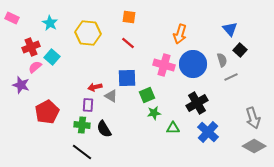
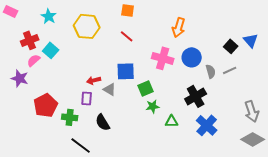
blue triangle: (230, 29) -> (251, 40), moved
black square: (240, 50) -> (231, 46), moved
gray semicircle: (222, 60) -> (211, 71), moved
blue circle: (193, 64) -> (192, 57), size x0.7
green cross: (82, 125) -> (70, 117), moved

